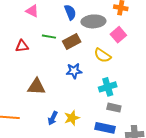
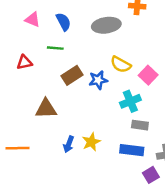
blue semicircle: (70, 12) -> (63, 22), moved
pink square: (118, 35) -> (148, 75), moved
brown rectangle: (72, 42) -> (72, 75), moved
blue star: (74, 71) -> (98, 80), moved

